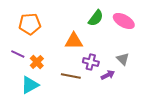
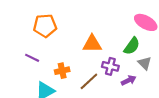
green semicircle: (96, 18) -> (132, 46), moved
orange cross: (37, 62) -> (62, 71), moved, turned 32
brown line: (71, 76) -> (89, 81), turned -54

